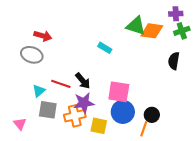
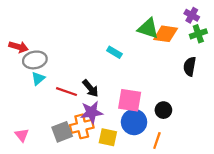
purple cross: (176, 14) -> (192, 15), turned 32
red arrow: (43, 36) -> (19, 47), moved
gray ellipse: (32, 55) -> (35, 60), turned -30
cyan triangle: (39, 91) -> (38, 78), moved
gray square: (48, 110) -> (62, 132), moved, turned -30
black circle: (152, 115) -> (163, 110), moved

